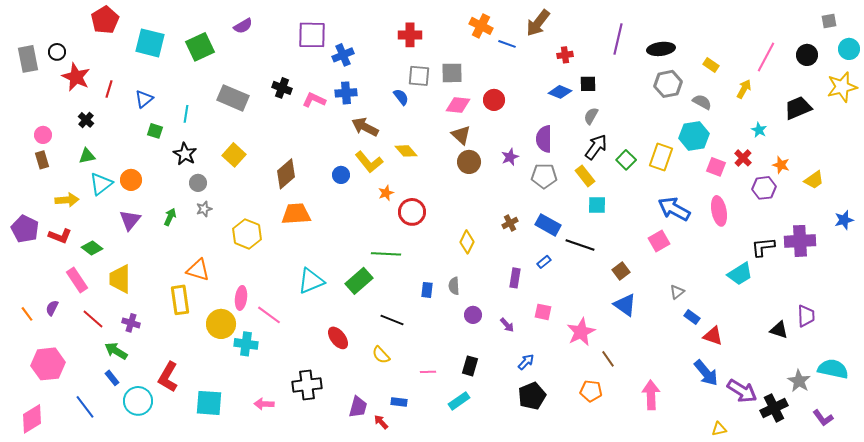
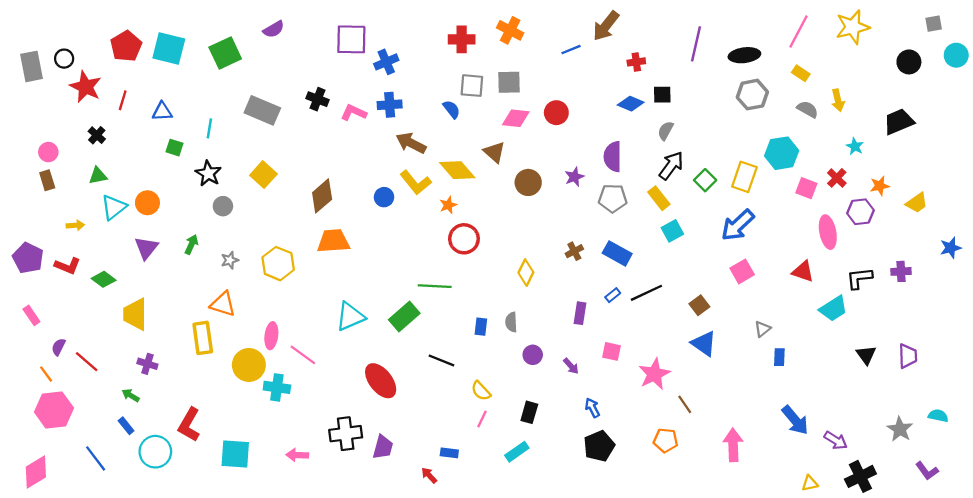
red pentagon: (105, 20) -> (126, 46), moved
orange cross: (481, 26) -> (510, 30), moved
blue line: (507, 44) -> (571, 50), turned -42
pink line: (766, 57) -> (799, 32), moved
yellow star: (842, 87) -> (853, 27), moved
yellow arrow: (744, 89) -> (838, 100), turned 138
blue triangle: (144, 99) -> (162, 112), turned 36
gray semicircle: (702, 102) -> (808, 109), moved
brown triangle: (461, 135) -> (494, 152), moved
yellow diamond: (406, 151) -> (457, 170), size x1.4
orange star: (781, 165) -> (880, 186), turned -30
orange star: (386, 193) -> (448, 205), moved
yellow arrow: (67, 200) -> (75, 225), size x0.7
cyan square: (597, 205) -> (672, 231), turned -30
gray star: (204, 209) -> (230, 260), moved
blue arrow: (674, 209) -> (738, 225), moved, turned -72
pink ellipse: (719, 211) -> (828, 232), moved
purple cross: (800, 241) -> (901, 271), size x0.6
black line: (580, 245) -> (646, 293), moved, turned -44
pink rectangle: (77, 280) -> (31, 315), moved, size x0.7
orange line: (27, 314) -> (46, 374), moved
blue rectangle: (692, 317) -> (779, 357), turned 56
red line: (93, 319) -> (87, 362), moved
black triangle: (779, 330) -> (866, 355), moved, turned 36
red triangle: (713, 336) -> (803, 271), moved
red ellipse: (338, 338) -> (381, 381), size x1.4
green arrow: (116, 351) -> (131, 395), size x0.7
yellow semicircle: (381, 355) -> (481, 391), moved
blue arrow: (526, 362) -> (592, 408), turned -72
cyan semicircle: (833, 369) -> (938, 416), size x0.6
pink line: (428, 372) -> (482, 419), turned -63
purple arrow: (742, 391) -> (836, 440), size x0.7
purple trapezoid: (358, 407) -> (383, 447), moved
black cross: (774, 408) -> (860, 476), moved

